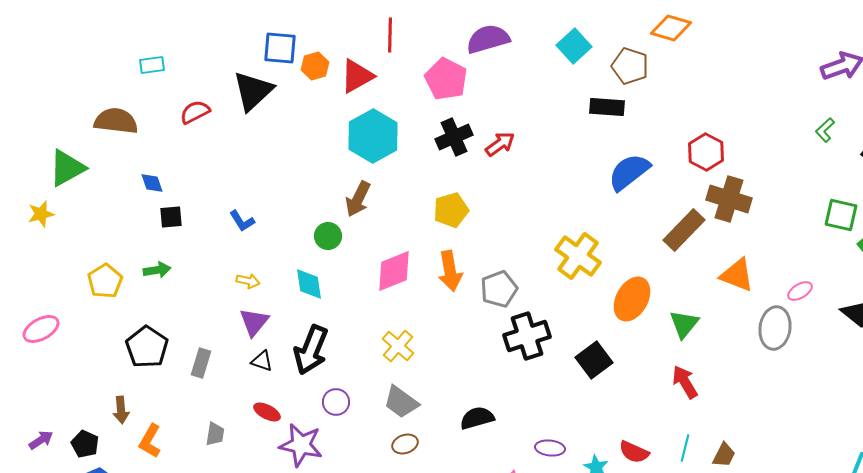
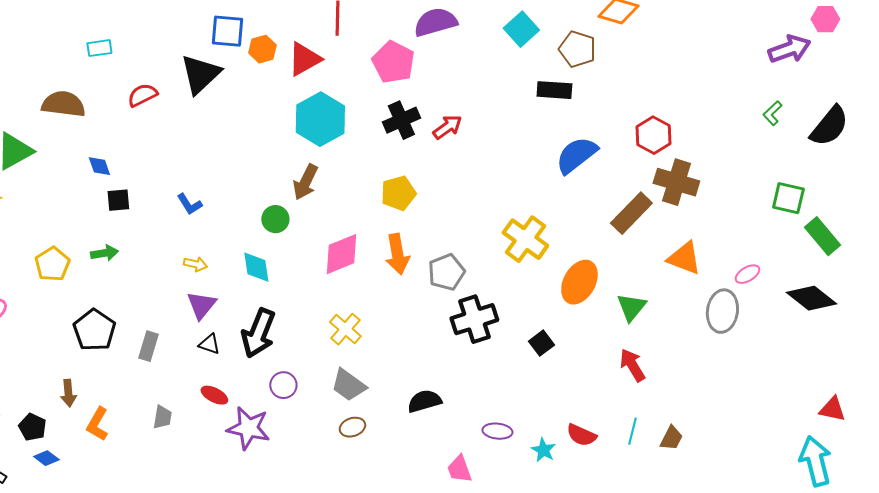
black square: (594, 360) -> (541, 343), size x0.7

